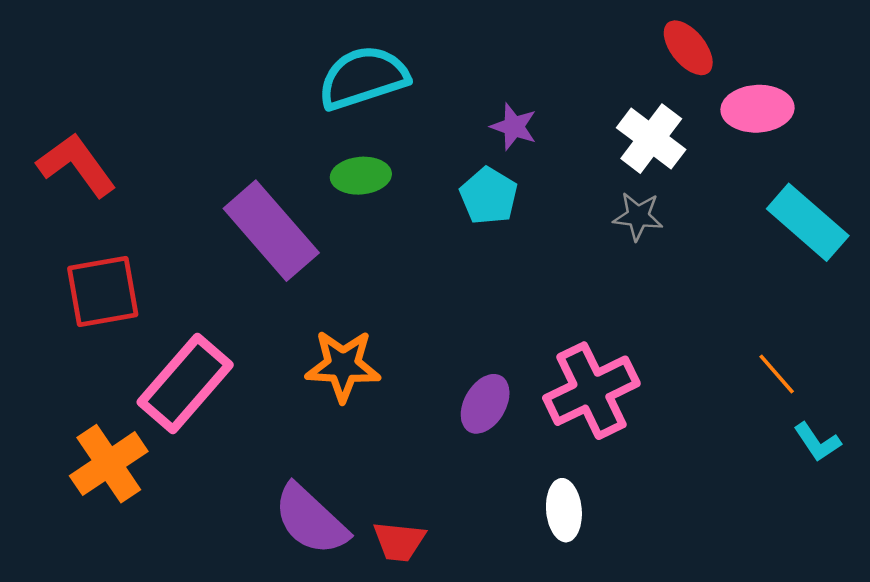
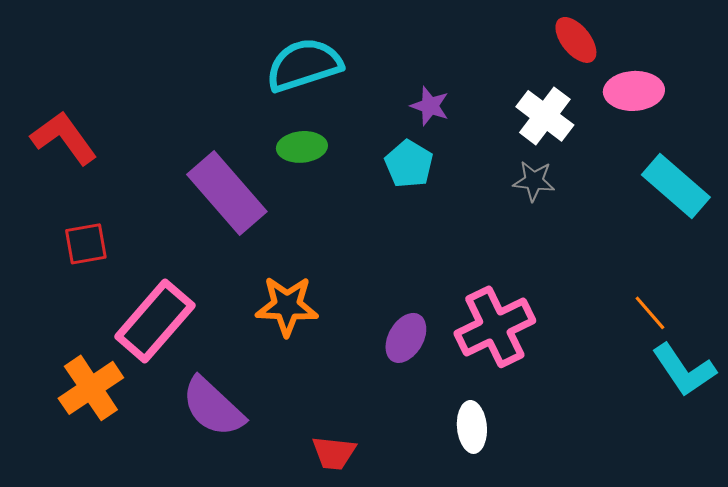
red square: (103, 292) -> (86, 244), size x0.7
cyan L-shape: (817, 442) -> (684, 370), size x1.6
purple semicircle: (311, 520) -> (213, 407), moved

